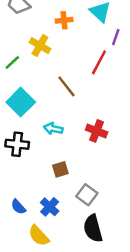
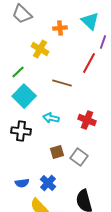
green line: (12, 62) -> (18, 72), moved
brown line: (66, 86) -> (62, 83), turned -36
gray square: (87, 195) -> (79, 157), moved
blue semicircle: (18, 207) -> (22, 183), turned -56

